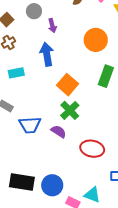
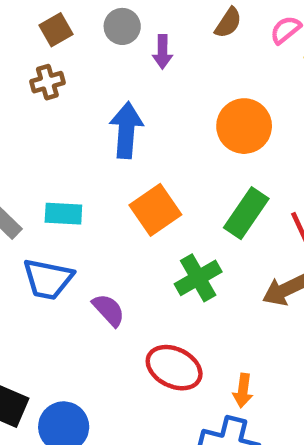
purple arrow: (52, 26) -> (163, 52), moved
cyan rectangle: (16, 73) -> (63, 214), moved
green cross: (70, 110) -> (198, 278), moved

